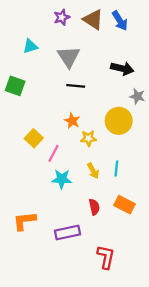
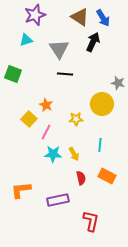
purple star: (62, 17) -> (35, 15), moved, size x1.5
black arrow: (122, 68) -> (93, 42), moved, turned -78
orange star: (72, 121) -> (46, 105), moved
yellow arrow: (93, 171) -> (74, 154), moved

